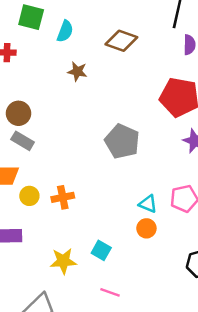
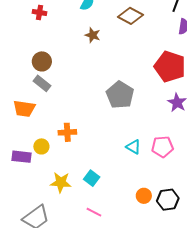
yellow circle: (29, 196) -> (41, 146), moved
orange circle: (146, 228) -> (144, 196), moved

